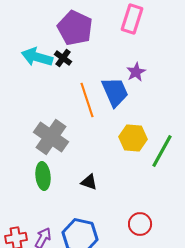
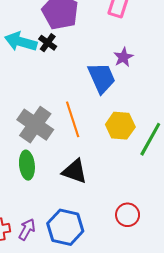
orange line: (87, 100) -> (73, 119), moved
black triangle: (89, 182) -> (75, 171), size x1.5

